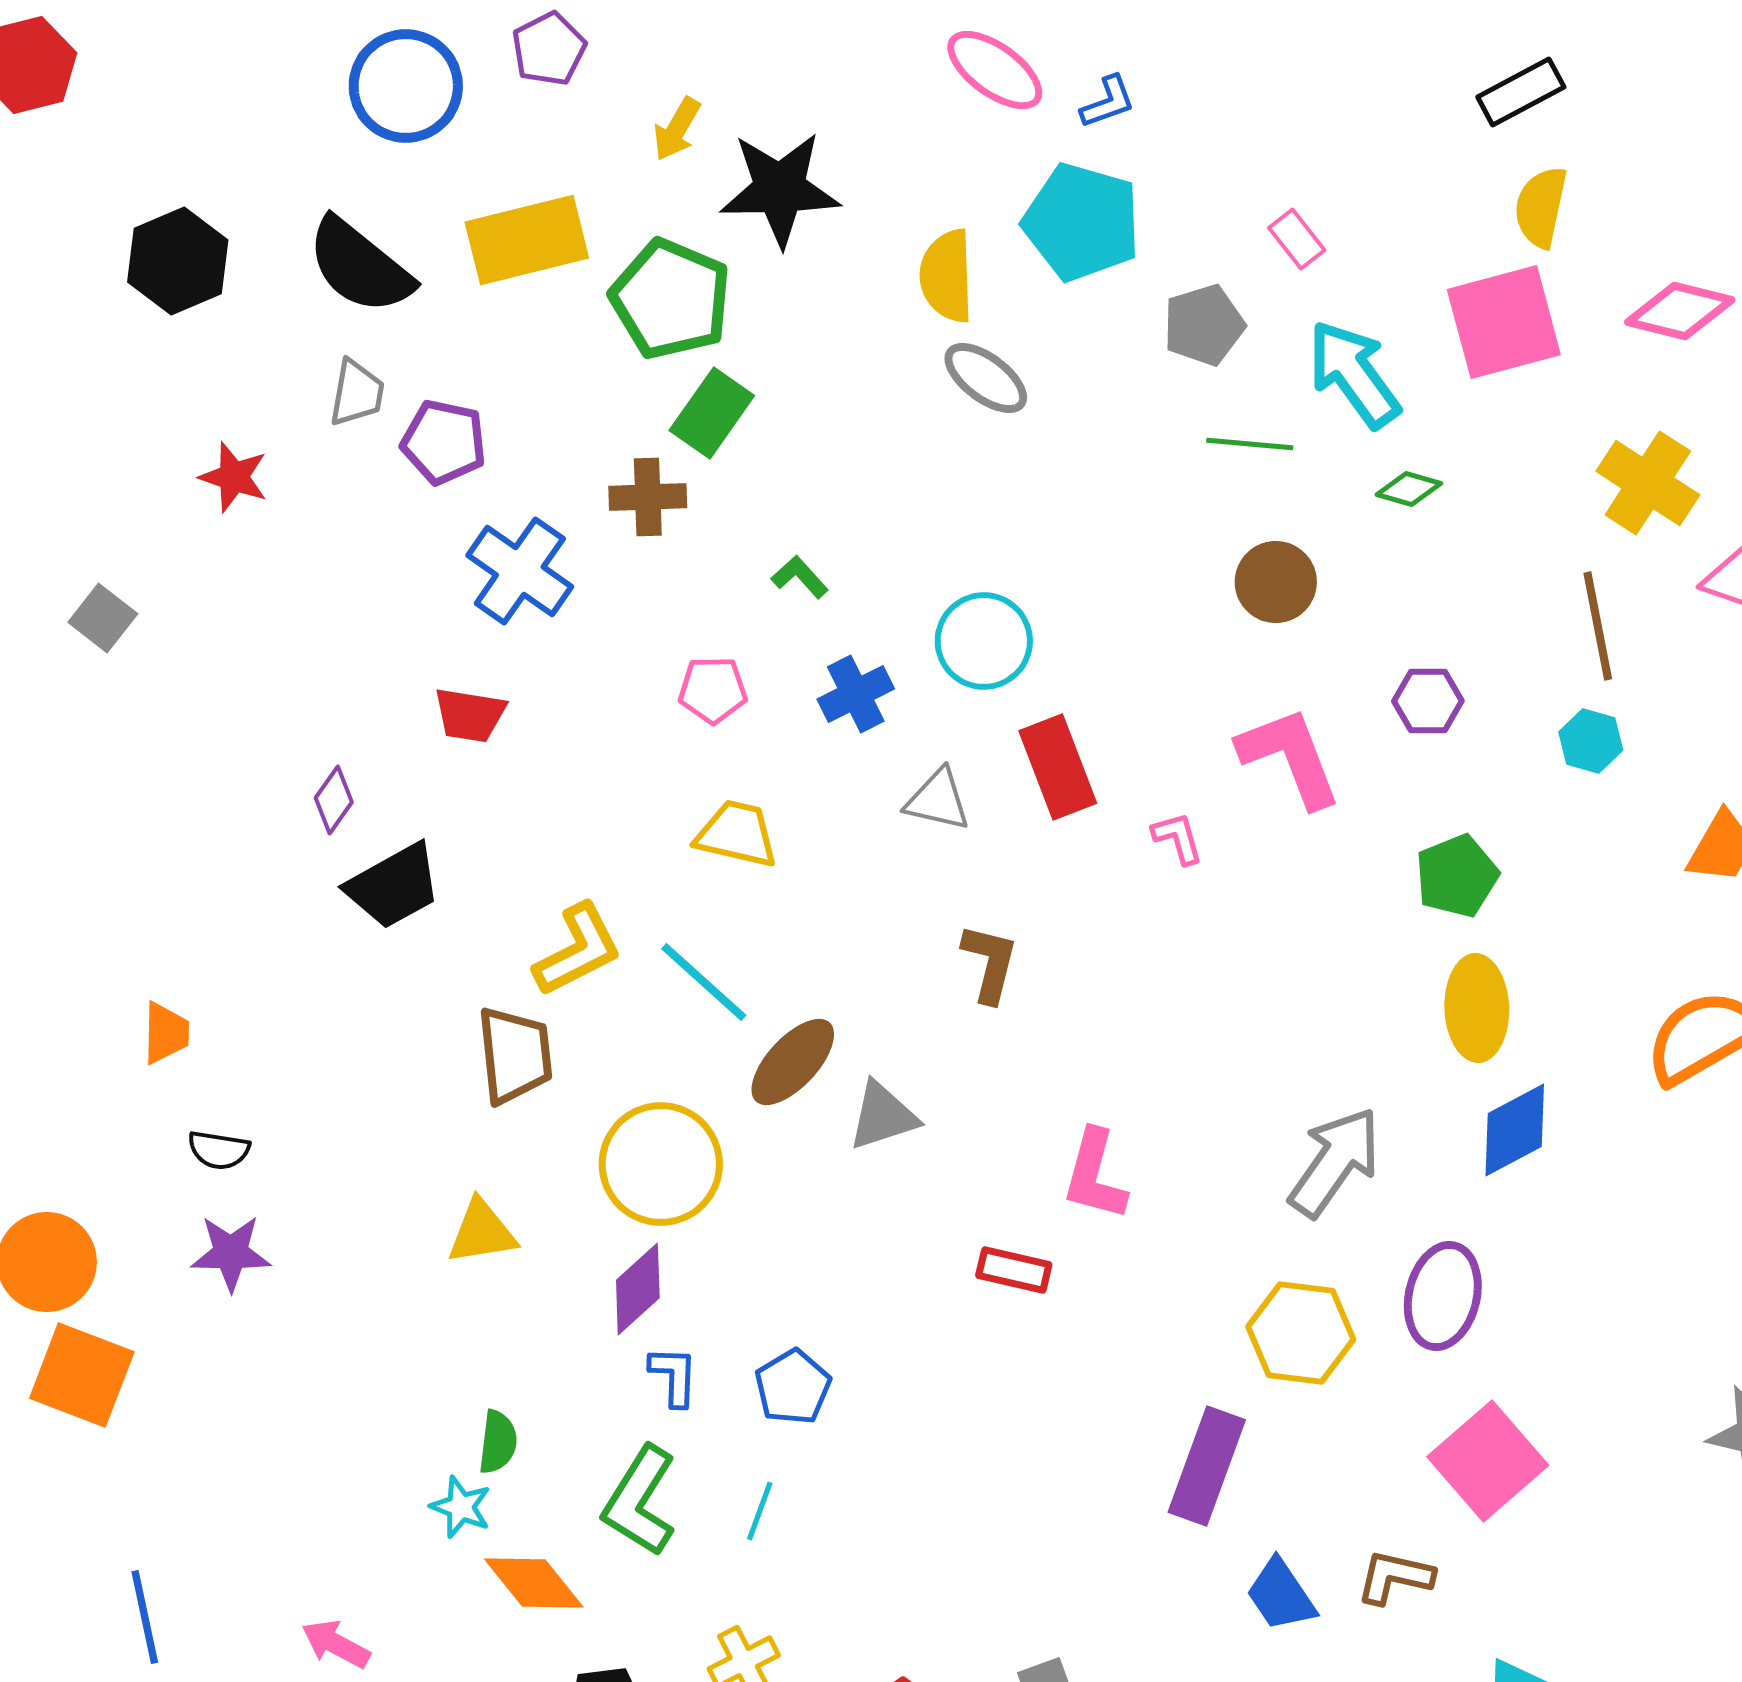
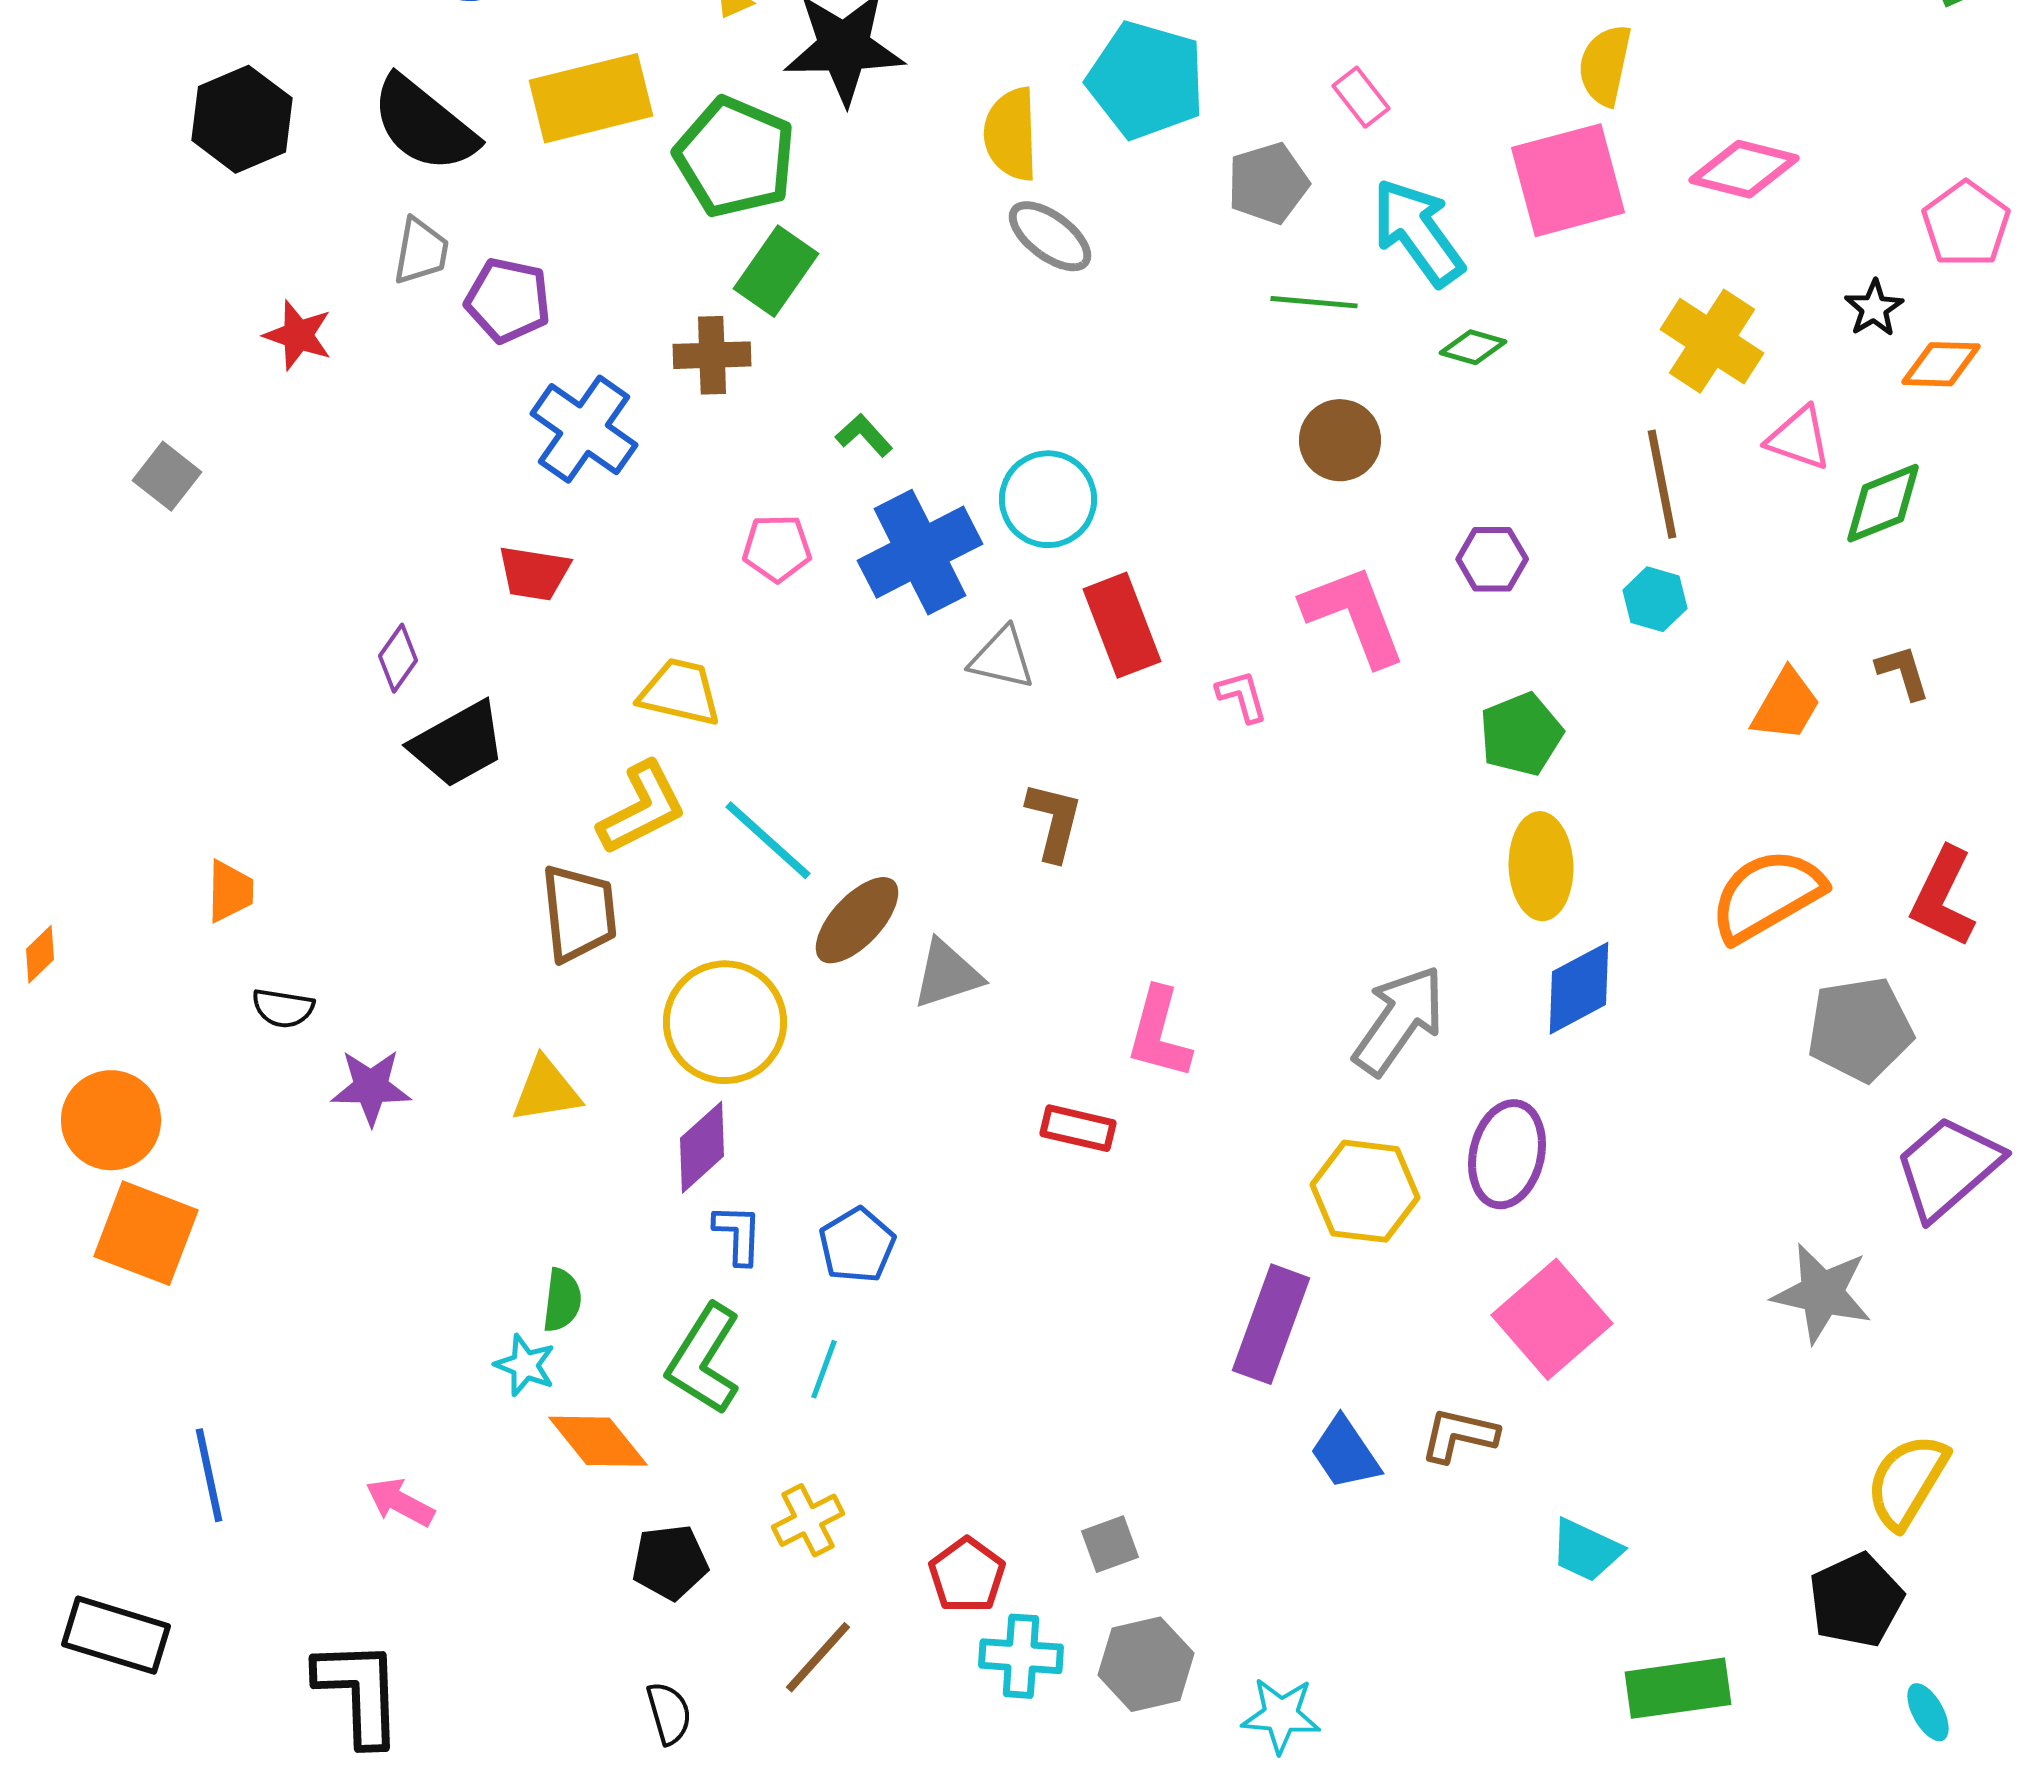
blue cross: (856, 694) -> (920, 552), size x1.6
yellow trapezoid: (737, 834) -> (680, 692), moved
purple star: (231, 1253) -> (371, 1087), moved

